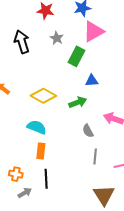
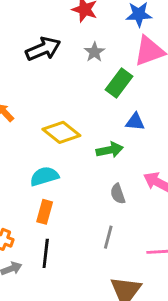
black arrow: (22, 42) -> (43, 49), turned 75
cyan semicircle: (37, 127) -> (44, 176), turned -48
gray line: (95, 157) -> (108, 237), moved

